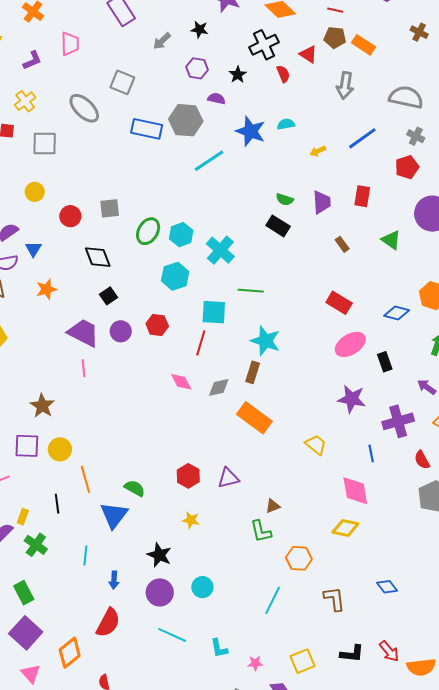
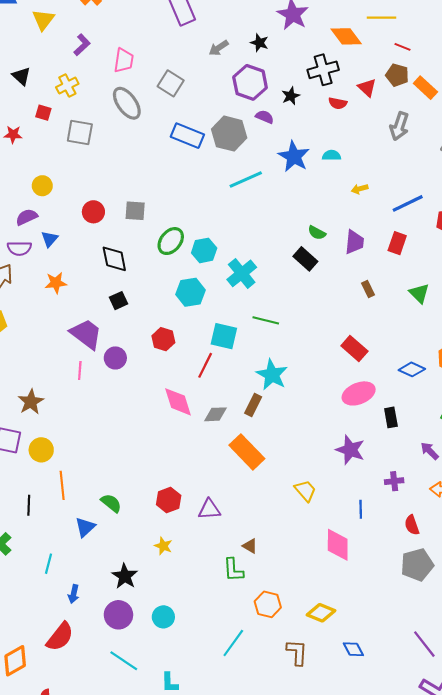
pink trapezoid: (70, 44) -> (124, 60), moved
purple L-shape: (32, 60) -> (82, 45), turned -30
purple hexagon: (197, 68) -> (250, 82), size x1.5
red semicircle: (283, 74) -> (338, 103), turned 114
blue line: (362, 138) -> (408, 203), moved
yellow circle: (35, 192) -> (42, 186), moved
purple circle: (121, 331) -> (115, 358), moved
pink diamond: (181, 382) -> (178, 402), size x1.4
purple cross: (398, 421) -> (394, 481), size x0.6
brown triangle: (273, 506) -> (250, 546), turned 42
blue triangle: (114, 515) -> (85, 527), size x0.7
yellow diamond: (345, 528) -> (321, 613), moved

